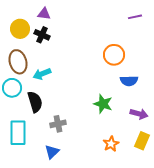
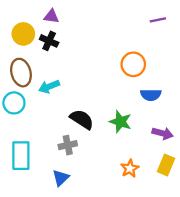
black semicircle: (35, 102) -> (82, 119), moved, turned -40

